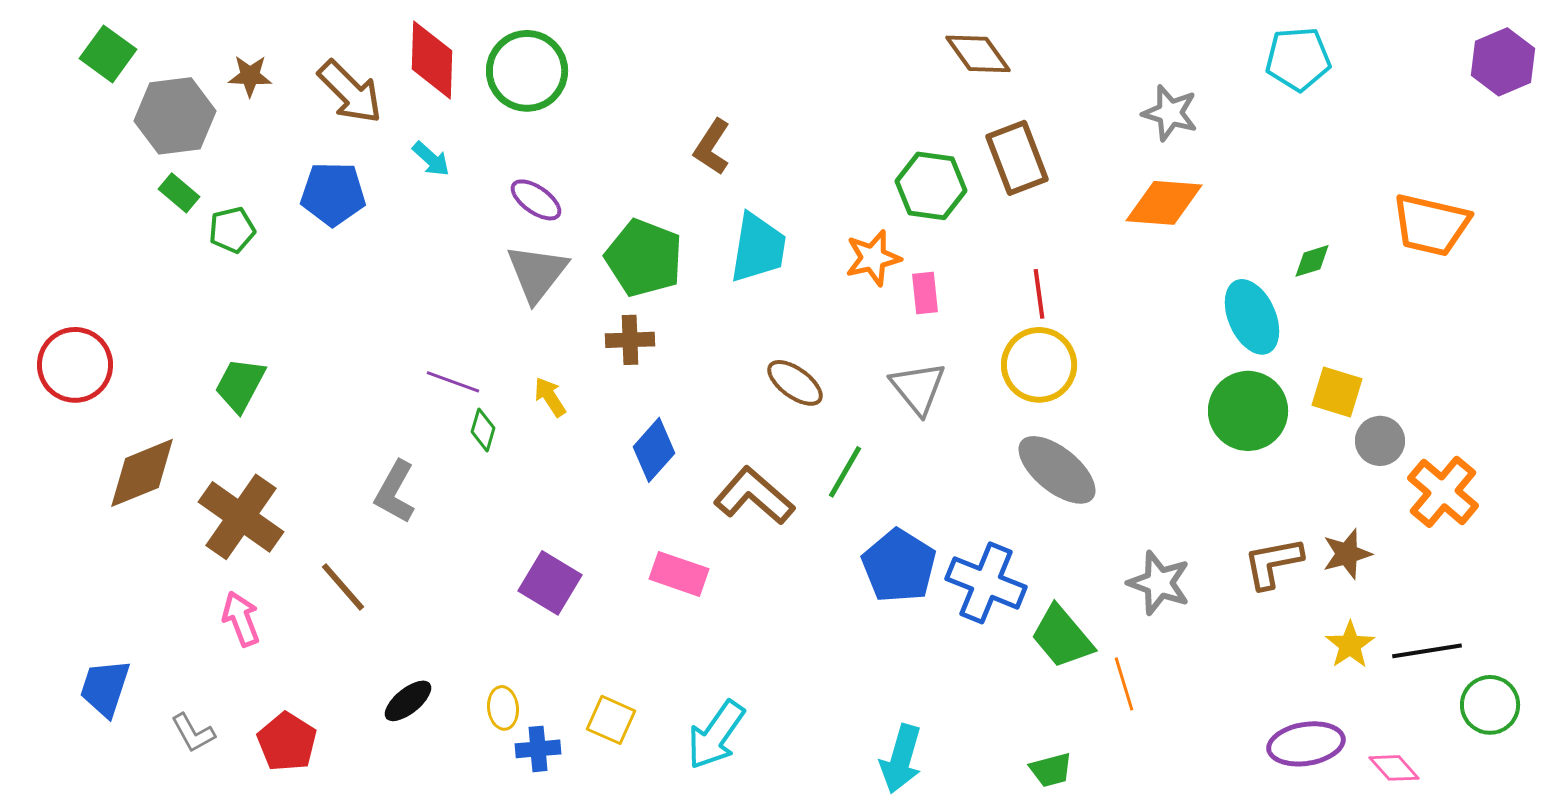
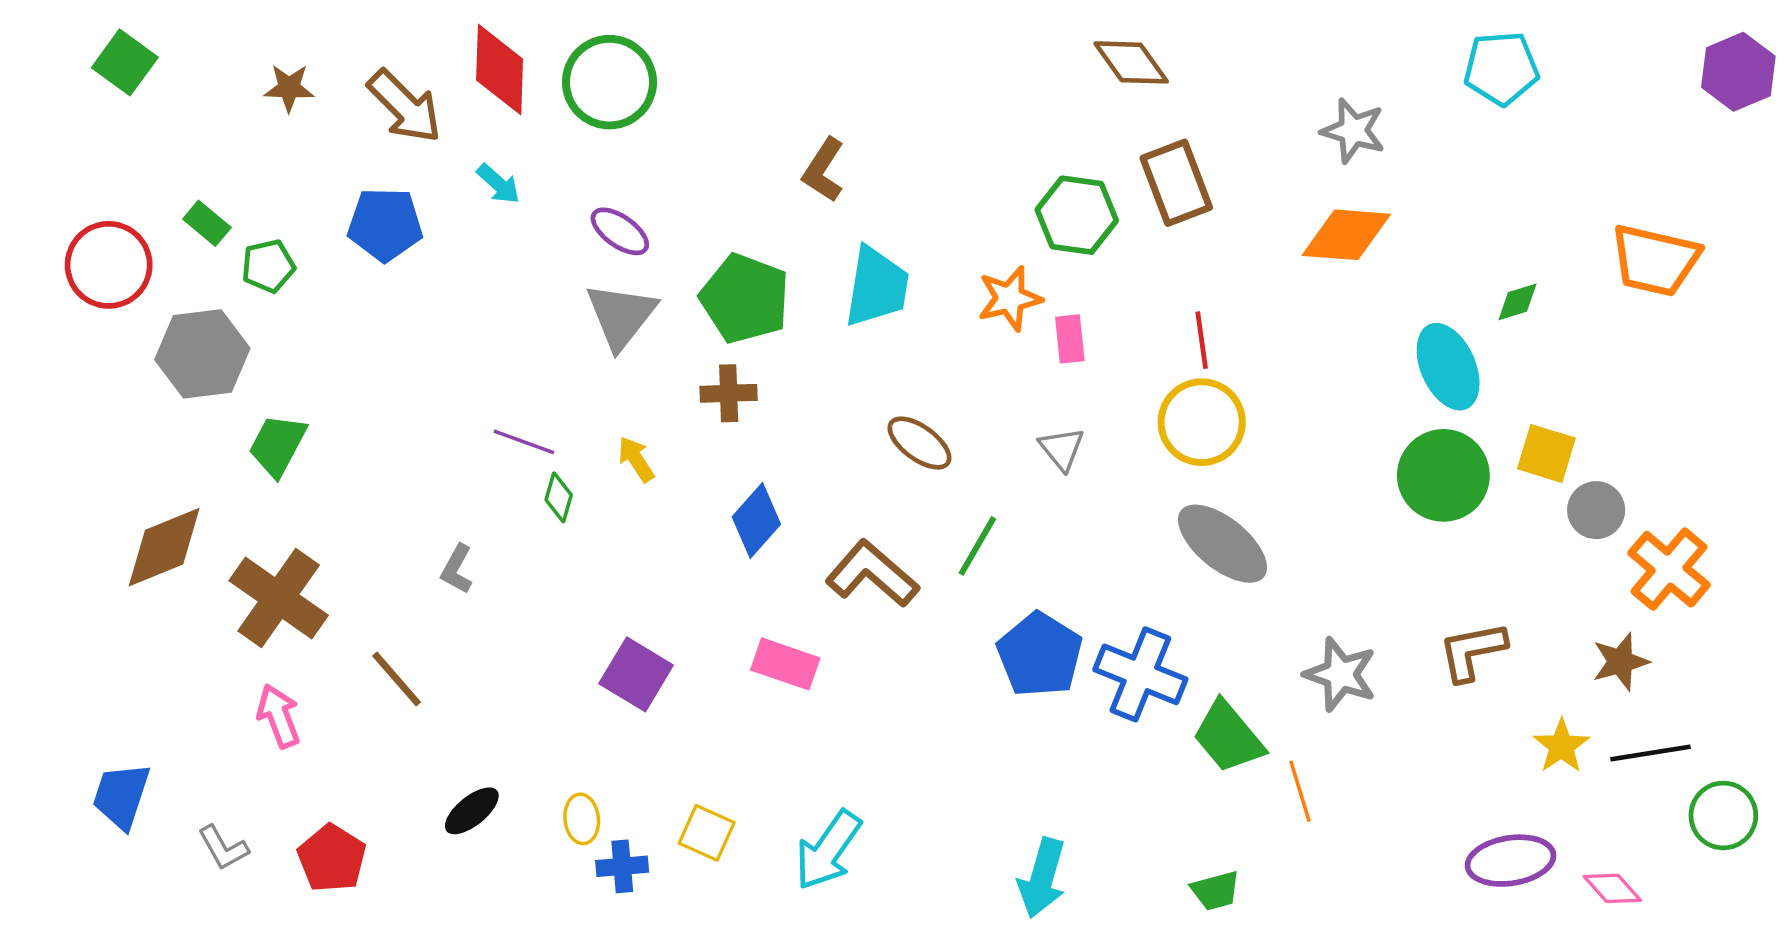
gray hexagon: (175, 116) -> (202, 354), moved
red circle: (75, 365) -> (109, 265), moved
gray triangle: (918, 388) -> (1062, 449), size x0.7
gray L-shape: (395, 492) -> (457, 569), size x0.7
brown star: (1347, 554) -> (1620, 662), moved

